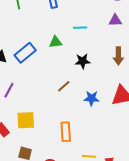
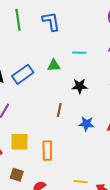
brown line: (64, 86) -> (59, 110), turned -40
orange rectangle: (66, 132) -> (47, 151), moved

